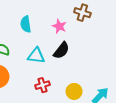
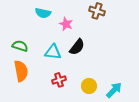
cyan semicircle: (26, 24) -> (43, 13), moved, turned -70
pink star: (59, 26) -> (66, 24), moved

